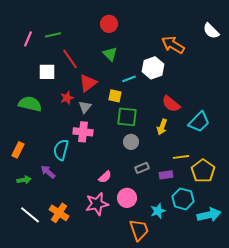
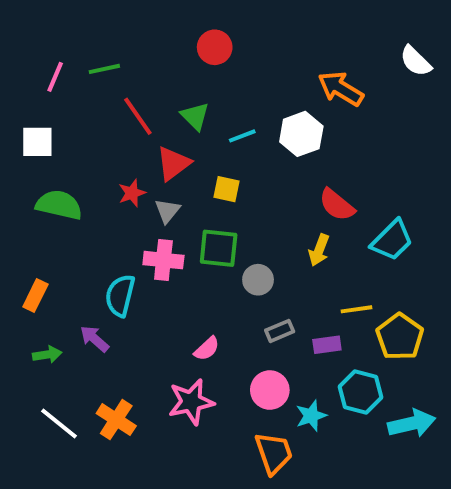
green triangle: (110, 54) -> (195, 116), moved
white square: (47, 72) -> (37, 142), moved
cyan line: (129, 79) -> (242, 136), moved
green square: (127, 117) -> (219, 248), moved
pink circle: (127, 198) -> (270, 390), moved

